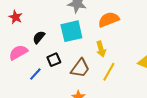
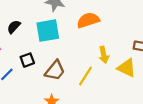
black semicircle: (39, 37) -> (14, 27), moved
yellow arrow: (101, 49) -> (104, 55), moved

